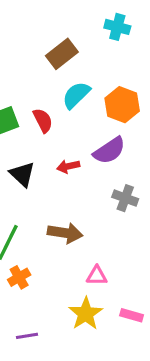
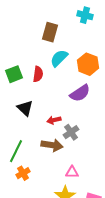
brown rectangle: (62, 54) -> (50, 32), turned -36
red semicircle: (43, 120) -> (38, 74), turned 35
red arrow: (68, 166) -> (54, 120), moved
gray cross: (125, 198) -> (71, 132), moved, turned 35

